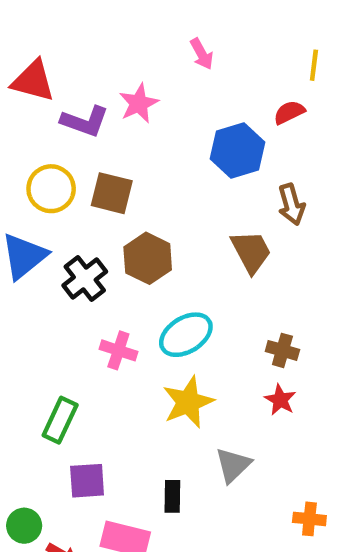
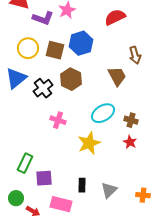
red semicircle: (289, 112) -> (115, 17), moved, size x1.5
blue hexagon: (238, 151) -> (81, 43), moved
cyan ellipse: (186, 335) -> (103, 113), moved
green rectangle: (60, 420) -> (25, 163), moved
gray triangle: (233, 465) -> (109, 190), moved

